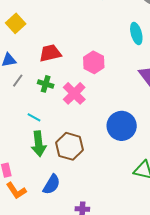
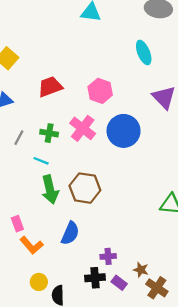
gray line: (18, 81) -> (19, 138), moved
green cross: (46, 84) -> (49, 133), moved
blue circle: (122, 126) -> (124, 131), moved

